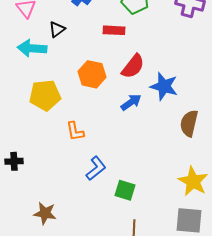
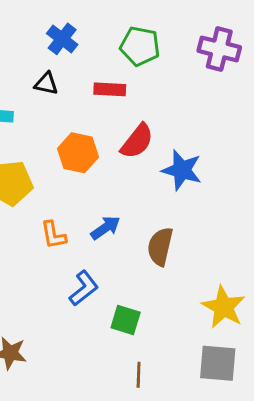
black triangle: (57, 29) -> (46, 84), moved, turned 48
blue arrow: (131, 102) -> (105, 228), moved
brown semicircle: (189, 123) -> (160, 246), moved

